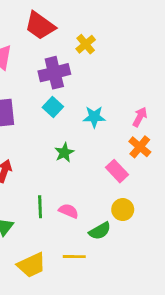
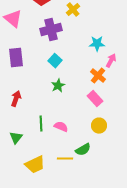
cyan square: (53, 107) -> (55, 61), moved
cyan star: (94, 117) -> (97, 44), moved
orange cross: (140, 147) -> (98, 76), moved
green semicircle: (100, 231) -> (83, 150), moved

